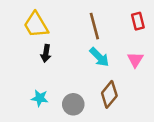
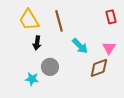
brown line: (94, 26) -> (59, 21), moved
brown diamond: (109, 94) -> (99, 68), moved, turned 30
gray circle: (73, 104) -> (50, 67), moved

